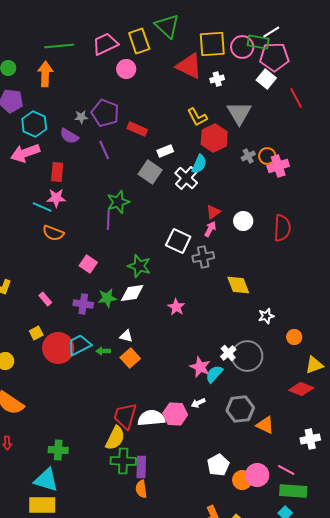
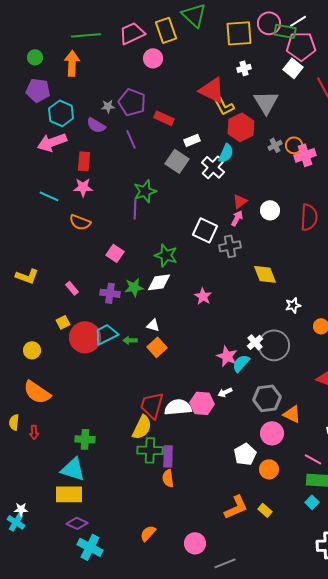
pink circle: (242, 47) -> (269, 23), moved
red triangle: (189, 66) -> (212, 90), moved
cyan line: (42, 207) -> (49, 196), moved
pink circle: (257, 475) -> (272, 433), moved

